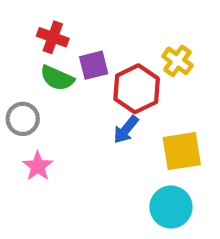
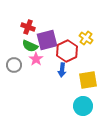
purple square: (94, 65) -> (47, 40), size x1.5
blue arrow: (126, 130) -> (62, 70), turned -32
pink star: (38, 166) -> (36, 59), moved

